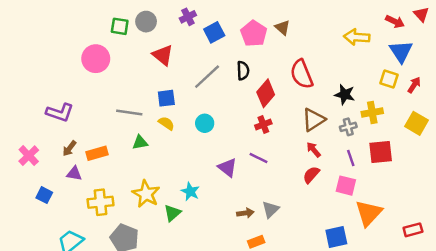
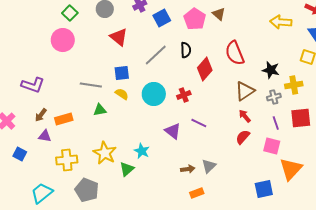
green square: (120, 26) -> (70, 13), moved, turned 35
cyan circle: (205, 123) -> (154, 94), size x1.5
red cross: (263, 124) -> (184, 95), moved

